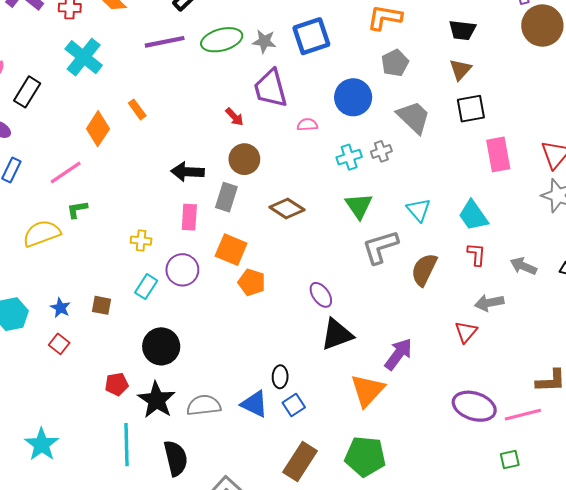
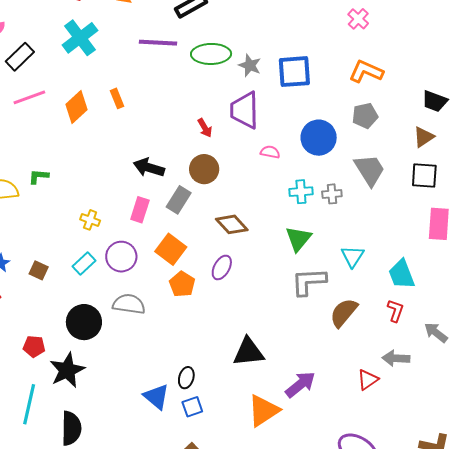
pink line: (66, 173) -> (29, 97), moved
purple ellipse: (321, 295) -> (222, 267), moved, turned 50
gray semicircle: (204, 405) -> (129, 304), moved

